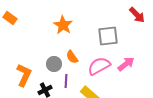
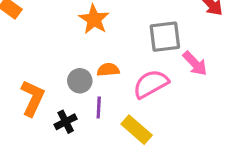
orange semicircle: (72, 57) -> (108, 70), turned 120
pink arrow: (126, 64) -> (195, 63), moved, turned 84

